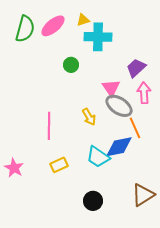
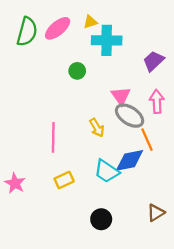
purple trapezoid: (136, 68) -> (154, 61), moved
brown triangle: (143, 195) -> (156, 213), size x0.7

